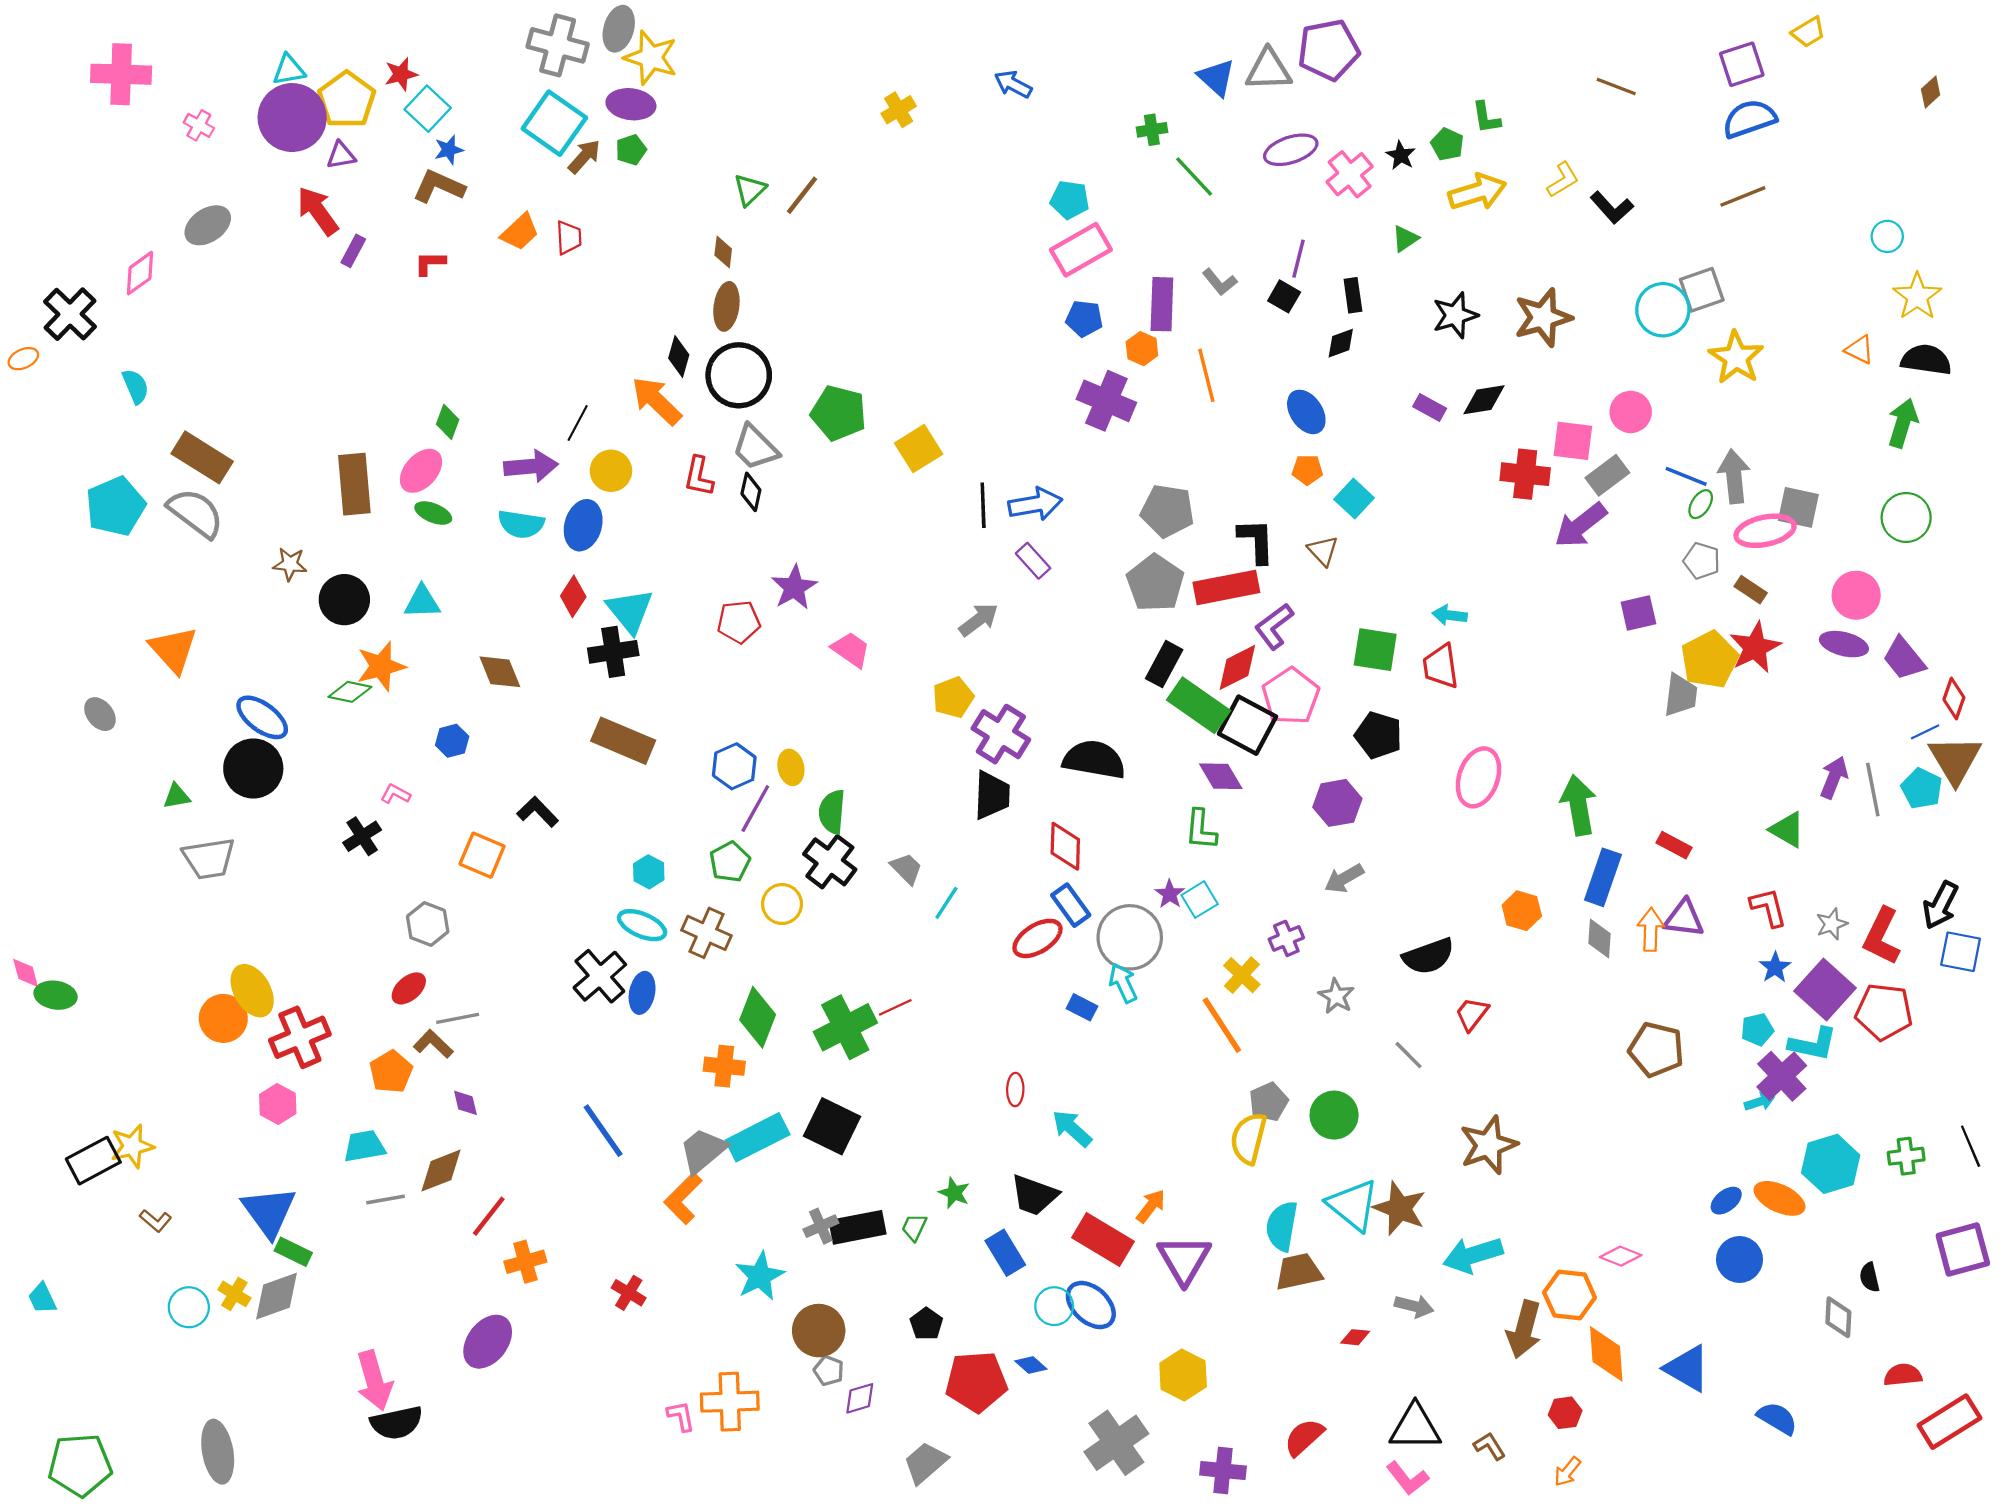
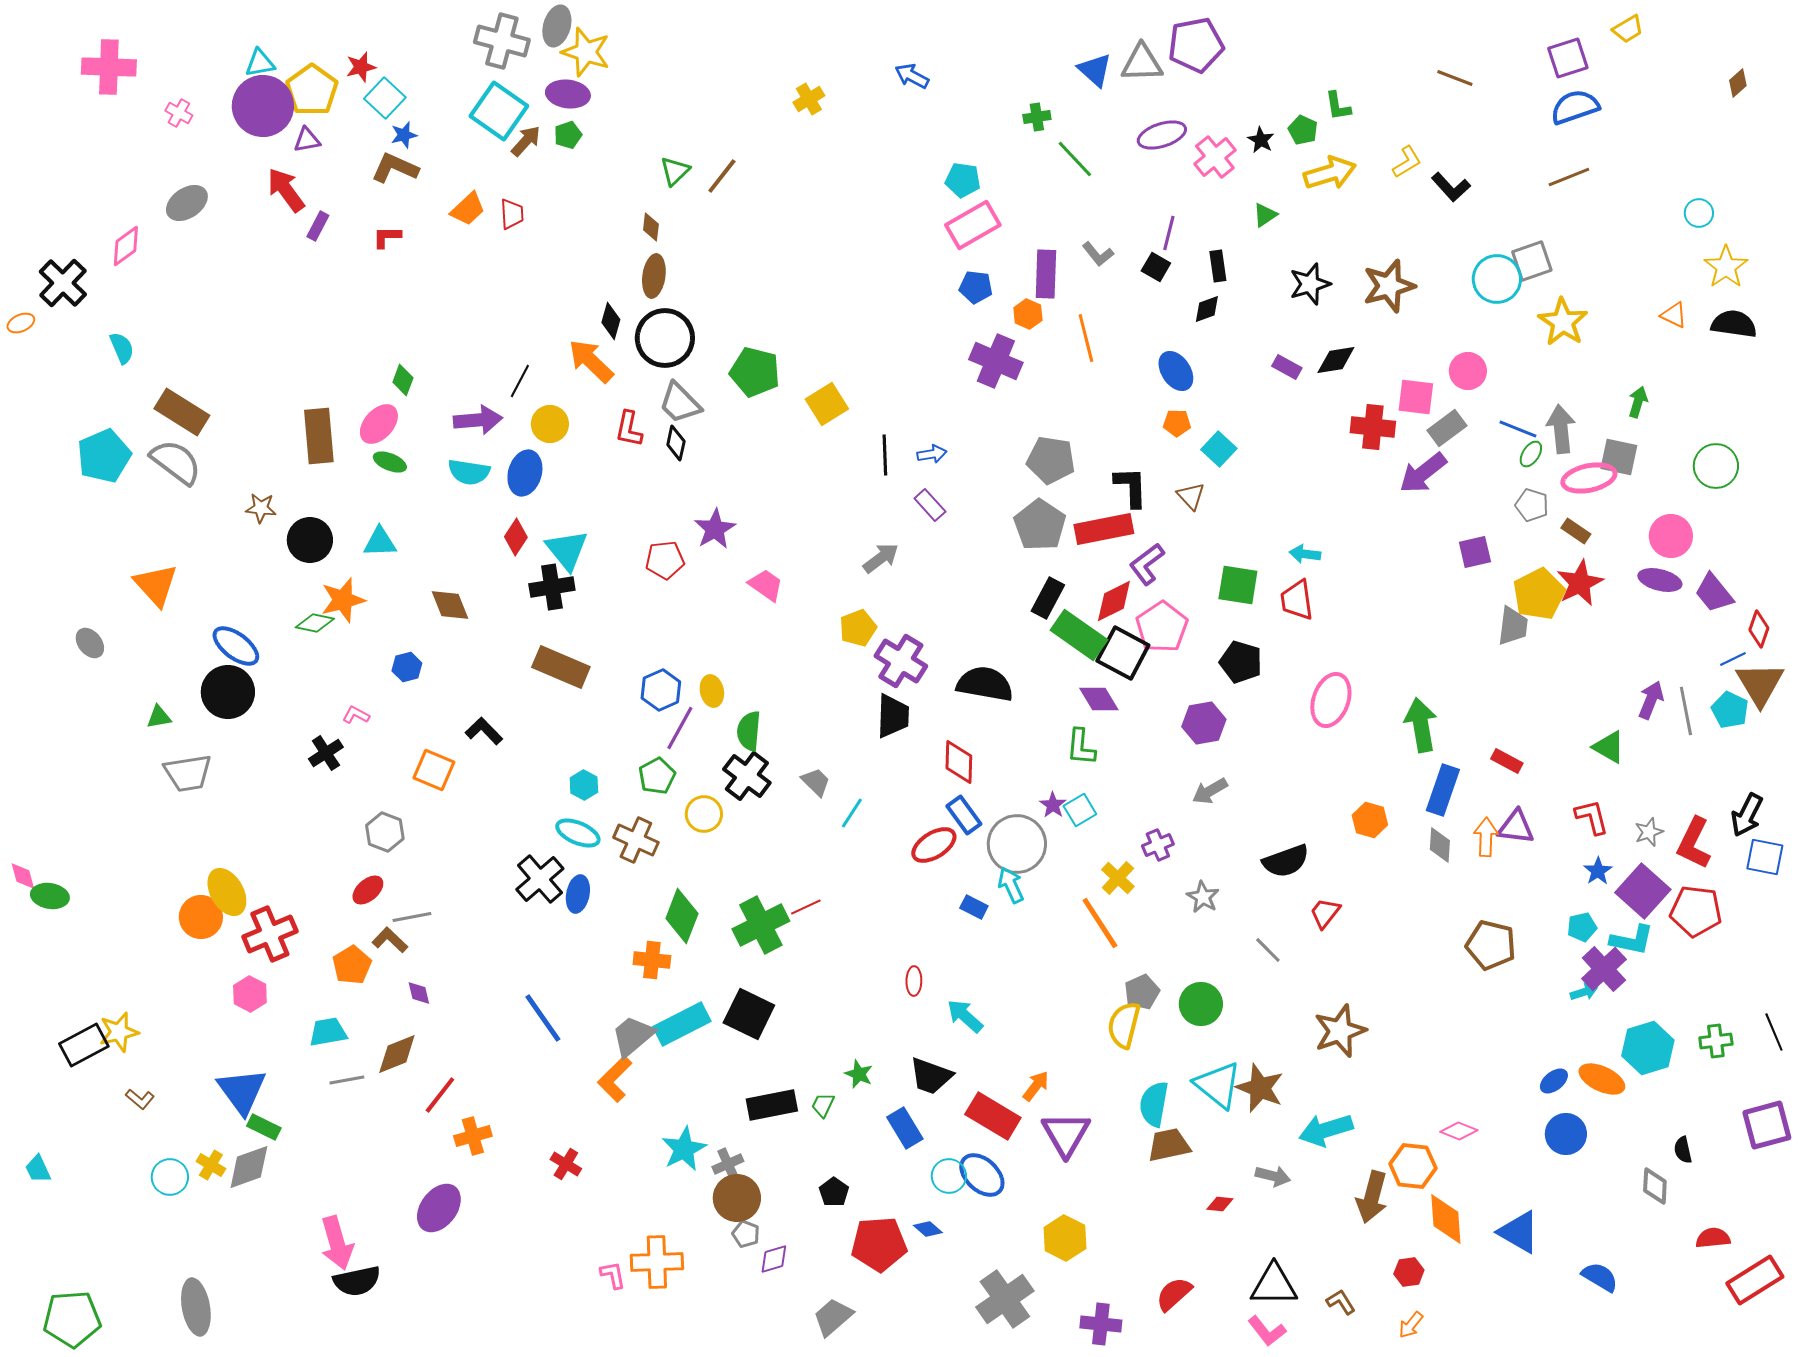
green arrow: (1903, 423) -> (1638, 402), moved, size x0.7
blue arrow: (1035, 504) -> (932, 454), size x0.6
gray cross: (821, 1226) -> (728, 1164), moved

